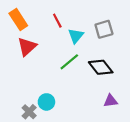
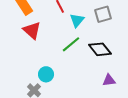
red triangle: (27, 47) -> (32, 30), turned -36
cyan circle: (46, 102) -> (46, 74), moved

